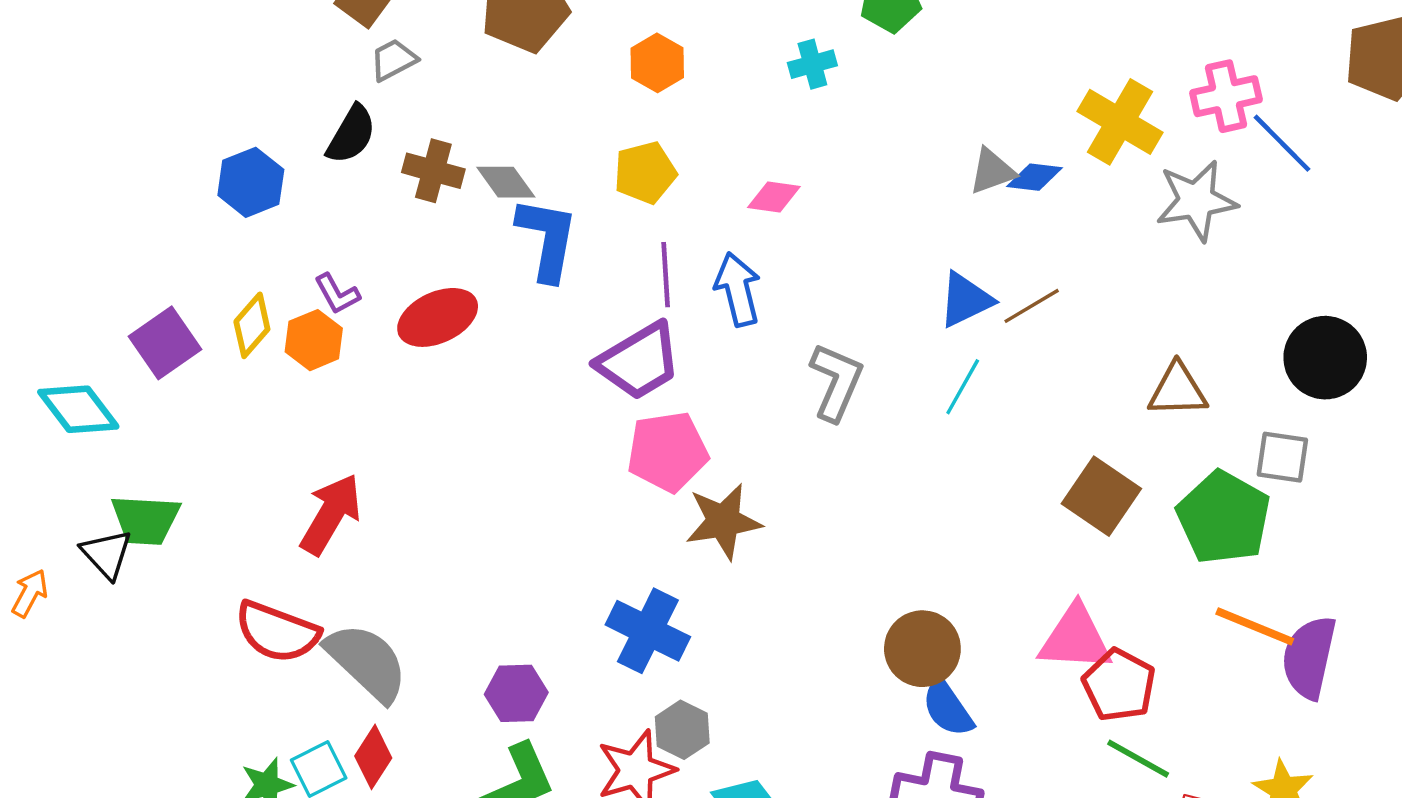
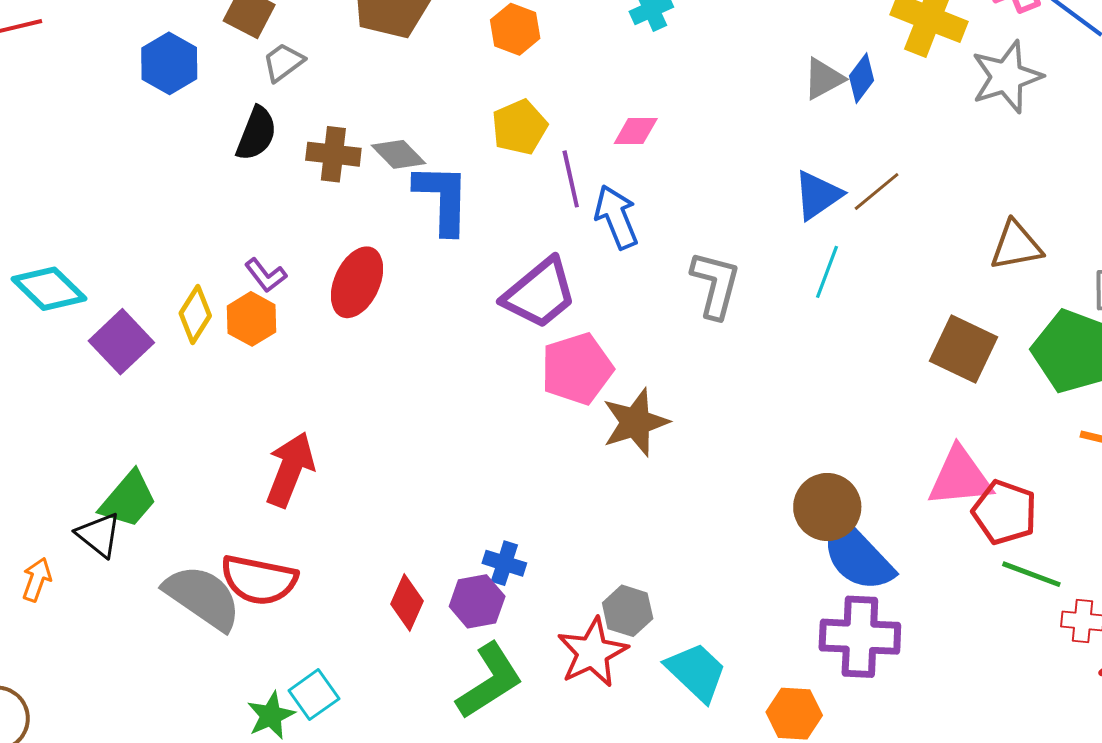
blue diamond: (1035, 177) -> (862, 78), turned -51
blue hexagon: (251, 182) -> (169, 63), moved
purple line: (666, 275) -> (571, 179), moved
red ellipse: (438, 317) -> (357, 282), turned -32
cyan diamond: (78, 409) -> (49, 289), moved
green trapezoid: (146, 520) -> (128, 500), turned -44
blue cross: (648, 631) -> (504, 563), moved, size x0.6
gray semicircle: (367, 662) -> (203, 597), moved
blue semicircle: (948, 708) -> (857, 556), size x1.5
red diamond: (373, 757) -> (407, 602), moved

